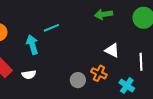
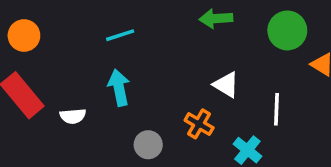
cyan arrow: (32, 45) -> (119, 88), moved
gray circle: (78, 80) -> (148, 145), moved

